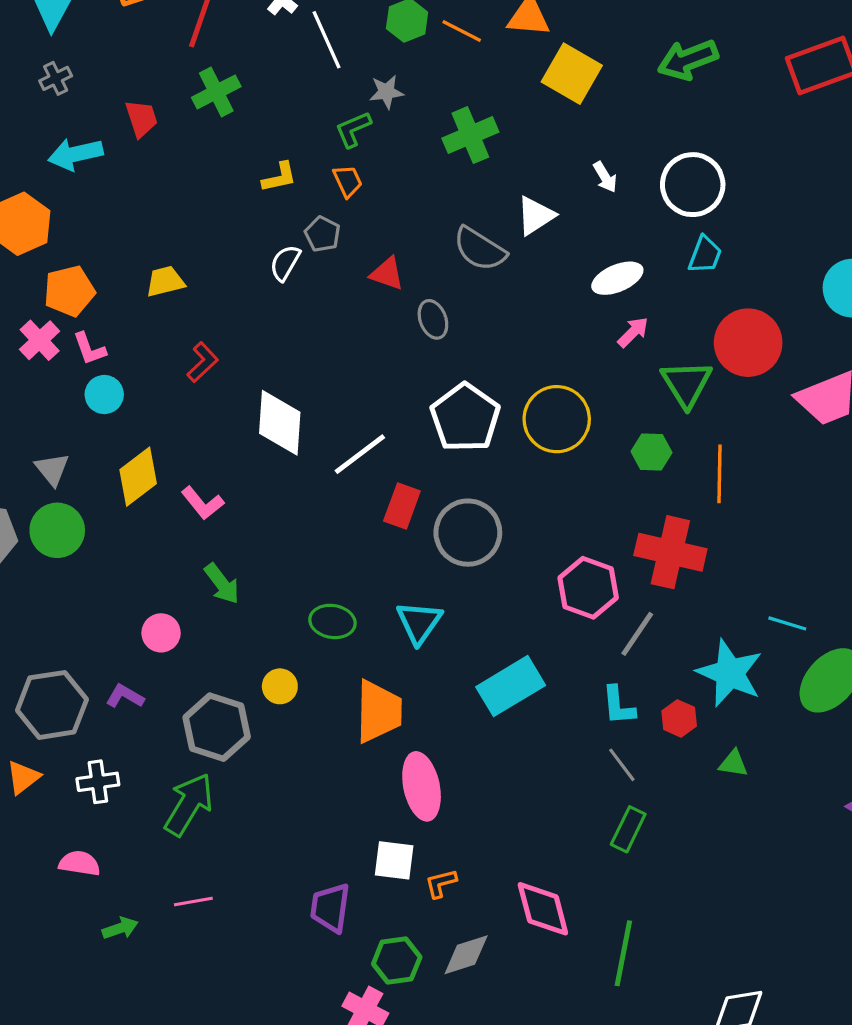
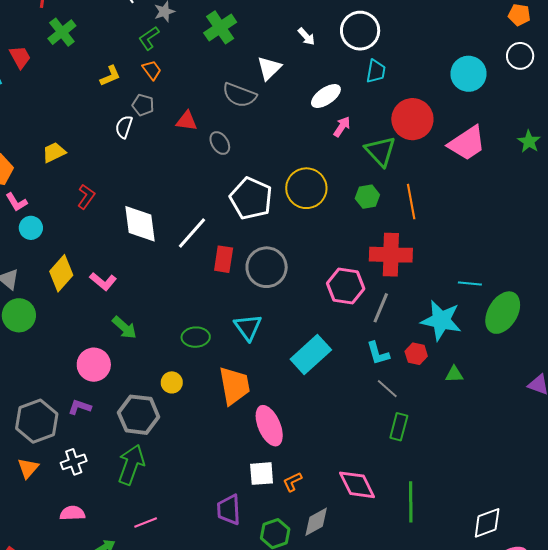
pink circle: (161, 633) -> (94, 365), size x1.4

